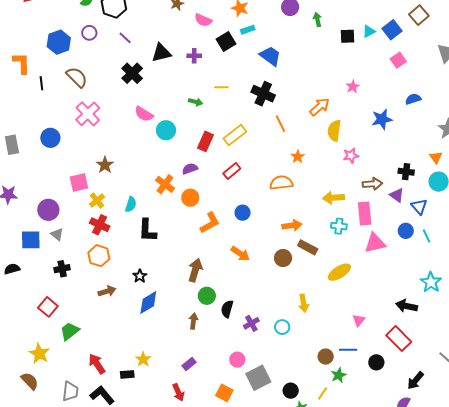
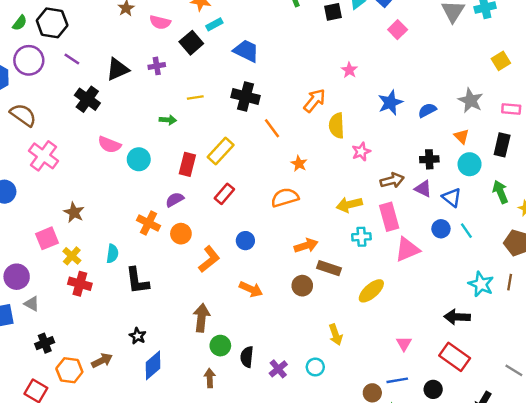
purple circle: (89, 33) -> (29, 60), size x1.6
blue semicircle: (413, 99) -> (427, 110), moved
orange hexagon: (99, 256) -> (69, 370), moved

